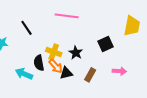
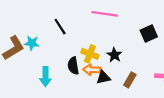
black square: (106, 44) -> (149, 34), moved
orange arrow: (56, 66) -> (92, 70), turned 133
cyan arrow: (24, 74) -> (45, 77), moved, turned -114

